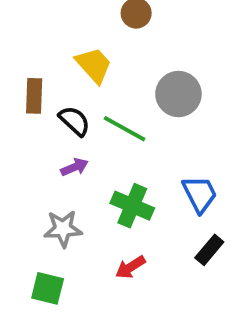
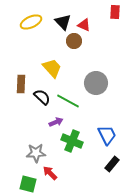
purple arrow: (75, 167) -> (56, 122), moved
red arrow: (130, 267) -> (50, 173), moved, turned 77

